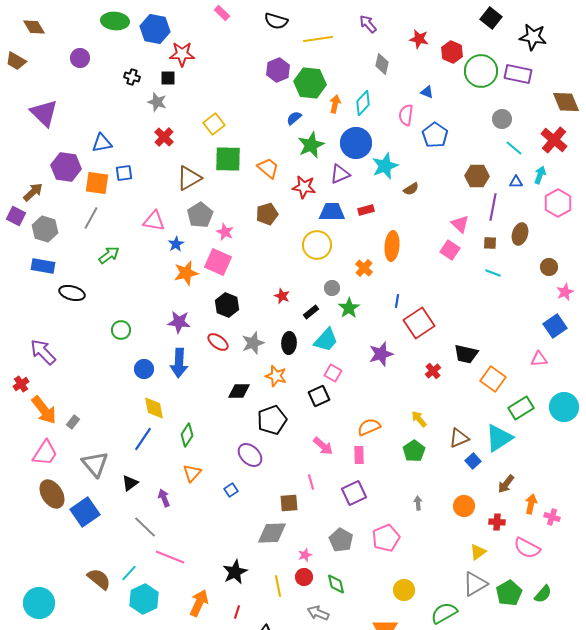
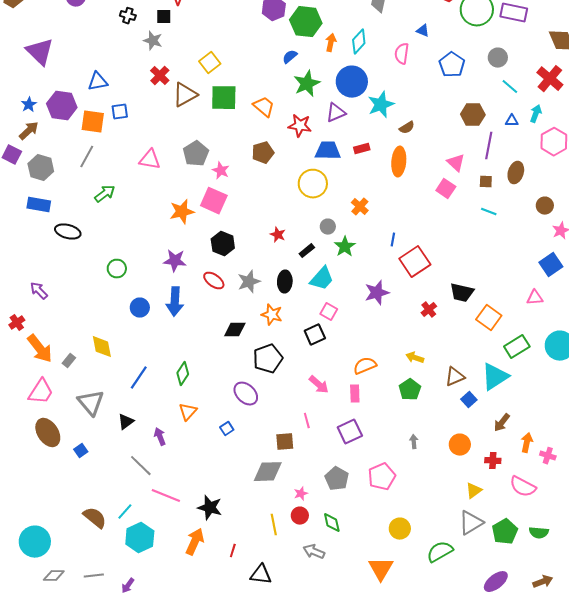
blue pentagon: (435, 135) -> (452, 65), moved
brown triangle: (189, 178) -> (185, 95), moved
blue star: (176, 244) -> (29, 105), moved
orange ellipse: (392, 246) -> (399, 162), moved
purple arrow: (43, 352) -> (39, 291), size x0.7
yellow diamond: (154, 408) -> (102, 347), moved
yellow arrow: (419, 419) -> (415, 358), turned -30
blue square: (85, 512) -> (81, 451), size x0.5
black star: (235, 572) -> (210, 508), moved, turned -30
green semicircle: (543, 594) -> (539, 533), turned 54

